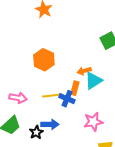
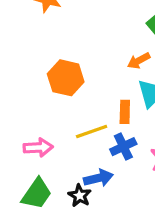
orange arrow: (84, 71) -> (139, 61), moved
blue cross: (67, 99) -> (123, 147), moved, turned -35

